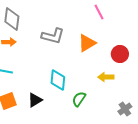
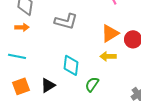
orange triangle: (87, 43) -> (110, 33), moved
yellow arrow: (106, 77) -> (108, 56), moved

